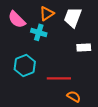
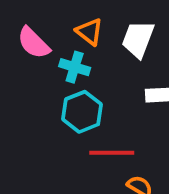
orange triangle: (47, 13) -> (89, 32), turned -49
cyan hexagon: (25, 65) -> (82, 112), moved

